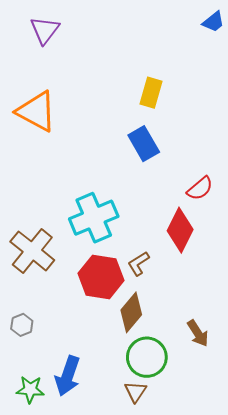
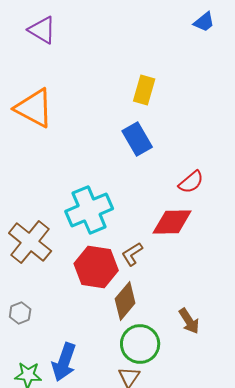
purple triangle: (45, 30) -> (42, 30), turned -36
red diamond: (180, 230) -> (172, 222), turned 63

